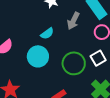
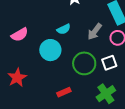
gray arrow: (73, 21) -> (95, 32), moved

